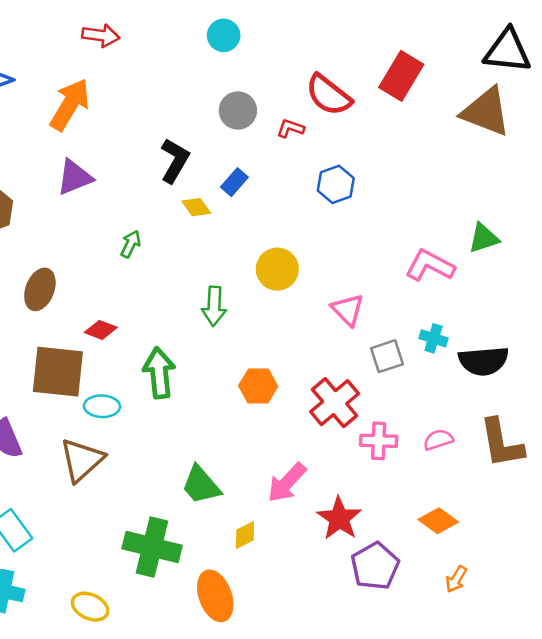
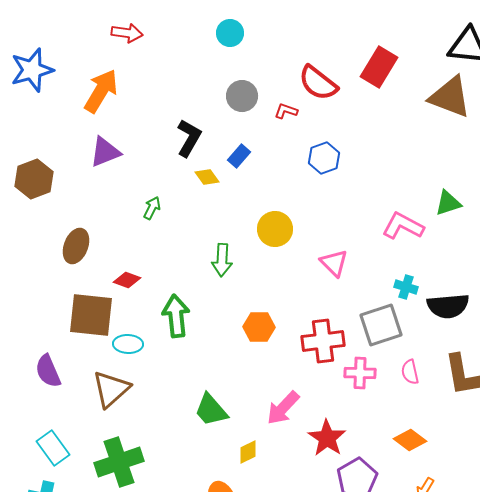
gray square: (387, 356) -> (381, 325), moved, size x1.5
red cross: (335, 403) -> (323, 341), turned 33
pink semicircle: (438, 440) -> (410, 372), turned -85
green cross: (152, 547) -> (119, 462), moved, turned -33

